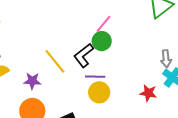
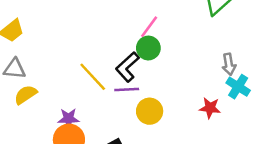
purple line: (95, 77) -> (127, 89), moved
purple star: (32, 81) -> (69, 119), moved

